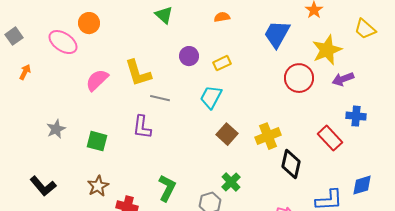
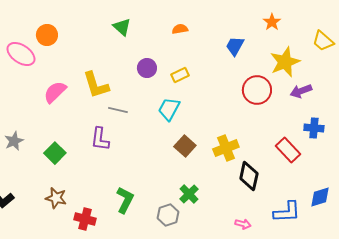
blue trapezoid: (277, 34) -> (235, 46), size x0.7
green square: (97, 141) -> (55, 153), turned 30
brown star: (98, 186) -> (56, 198), turned -30

